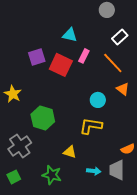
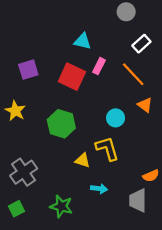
purple square: (37, 57) -> (28, 70), moved
green hexagon: (43, 118) -> (61, 124), moved
yellow L-shape: (91, 126) -> (107, 149), turned 65
yellow triangle: (70, 152) -> (83, 160), moved
cyan arrow: (94, 171) -> (99, 189), moved

